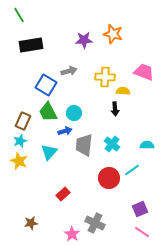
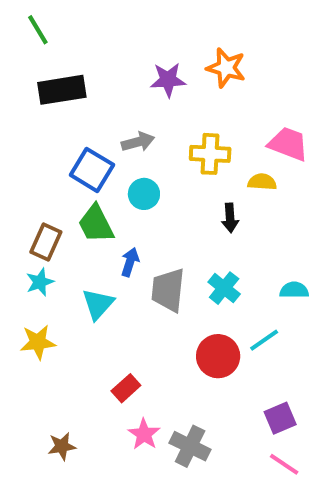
yellow semicircle: (123, 91) -> (262, 182), moved
cyan circle: (74, 113) -> (144, 194), moved
blue arrow: (65, 131) -> (130, 262), turned -56
yellow star: (19, 161) -> (38, 342), moved, turned -30
pink star: (72, 234) -> (144, 434), moved

